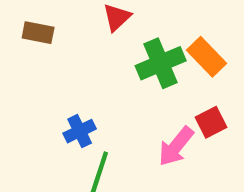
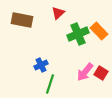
brown rectangle: (38, 33) -> (22, 20), size x1.5
red square: (211, 122) -> (101, 73), moved, turned -32

